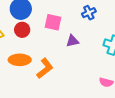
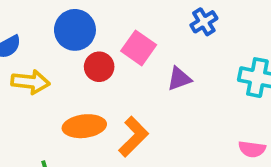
pink square: (53, 22) -> (139, 48), turned 30
red circle: (22, 30) -> (99, 67), moved

